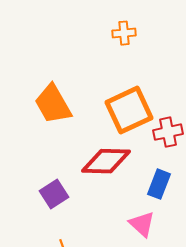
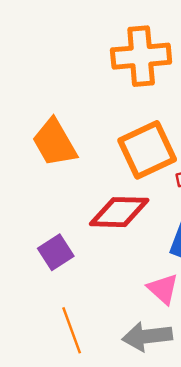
orange cross: (124, 33) -> (141, 56), size x2.0

